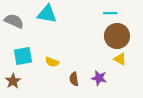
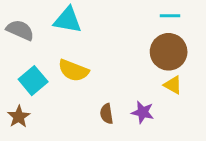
cyan line: (110, 13) -> (170, 16), moved
cyan square: (23, 56) -> (33, 81), turned -30
yellow semicircle: (52, 62) -> (73, 70), moved, size x1.5

